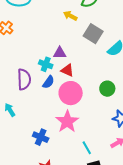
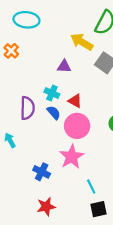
yellow arrow: (70, 16) -> (82, 42), size x1.5
purple triangle: (60, 53) -> (64, 66), moved
blue semicircle: (48, 82) -> (54, 113), turned -80

